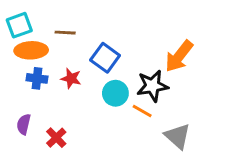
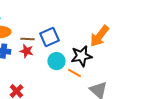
brown line: (65, 33) -> (27, 39), moved
blue square: (105, 58) -> (49, 37), turned 30

